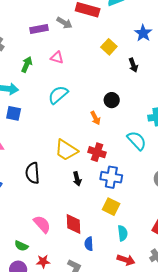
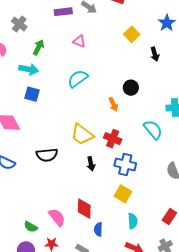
green arrow: (27, 64) -> (39, 47), moved
black semicircle: (33, 173) -> (47, 155), turned -95
pink semicircle: (42, 224) -> (57, 217), moved

